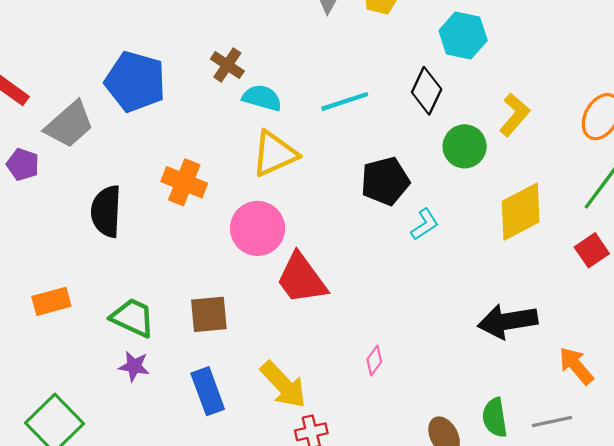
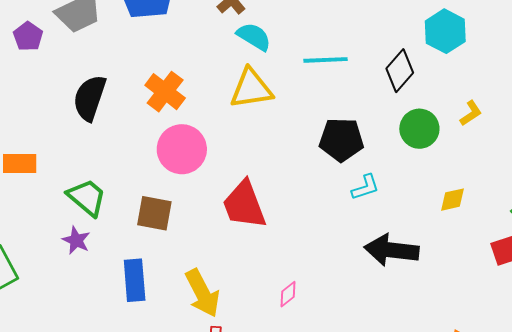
yellow L-shape: (514, 115) -> (471, 113), size x0.7
yellow diamond: (521, 212) -> (453, 200), size x0.5
pink circle: (258, 228) -> (182, 149), moved
black arrow: (508, 321) -> (392, 250), moved

